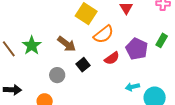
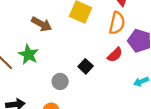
orange semicircle: (104, 34) -> (117, 23), moved, turned -30
brown arrow: (67, 44) -> (42, 24), moved

